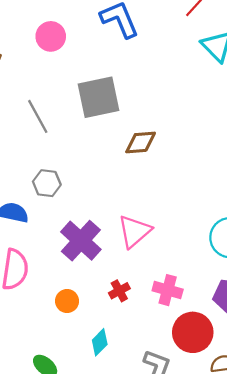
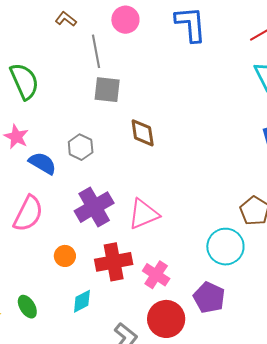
gray square: (99, 97) -> (107, 90), moved, size x0.7
gray line: (38, 116) -> (96, 51), moved
brown diamond: (141, 142) -> (143, 133), moved, turned 68
red cross: (119, 291) -> (114, 262), size x1.8

